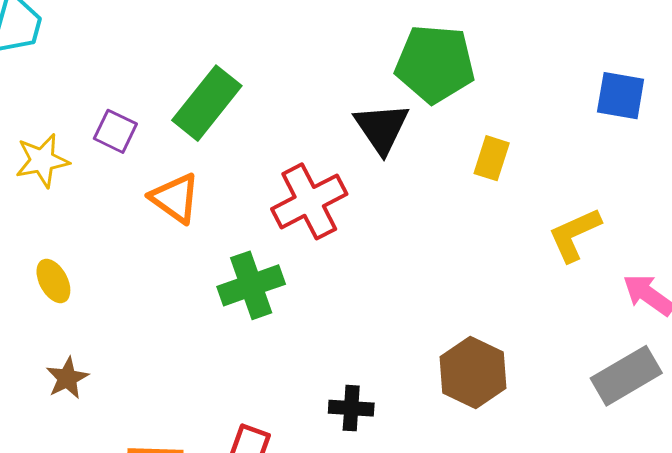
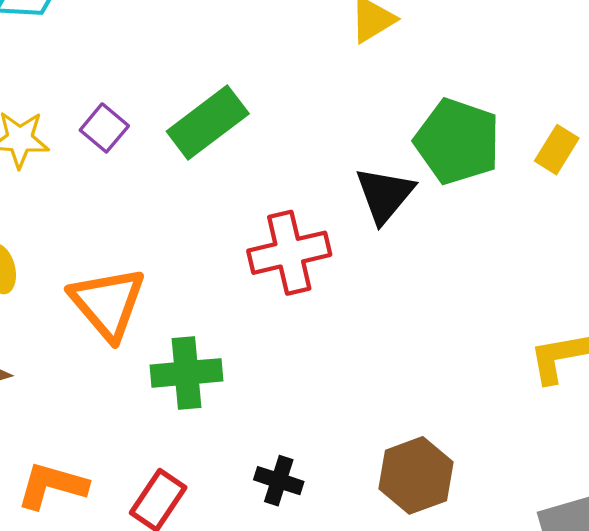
yellow rectangle: (492, 158) -> (557, 150), moved
orange triangle: (175, 198) -> (108, 303), moved, size x1.4
green cross: (251, 285) -> (186, 373), moved

